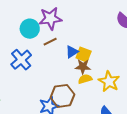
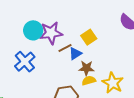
purple star: (50, 18) -> (51, 33), moved
brown line: (50, 42) -> (65, 48), moved
yellow square: (84, 55) -> (89, 37), moved, turned 35

